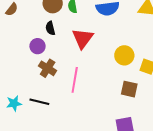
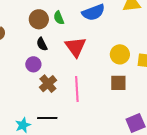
brown cross: (48, 68) -> (48, 84), turned 30
brown square: (129, 89) -> (118, 83), moved

